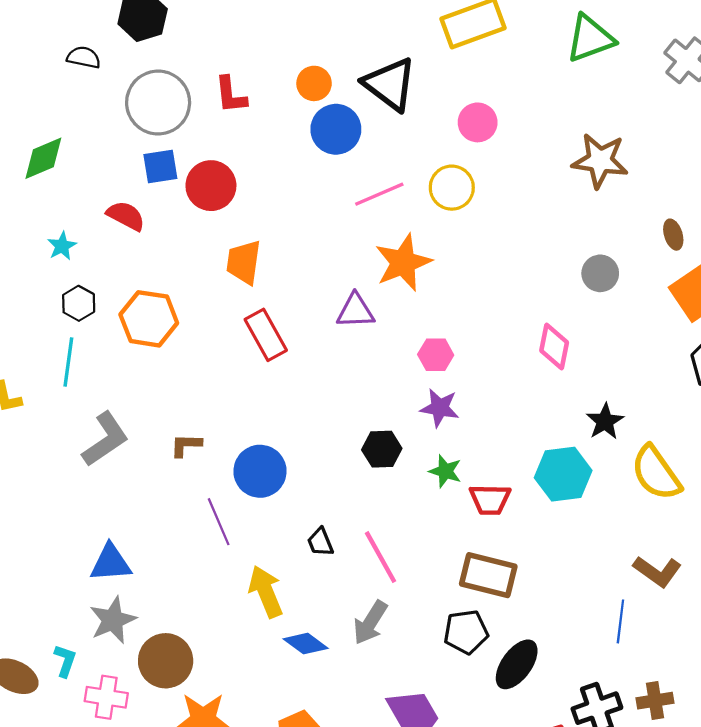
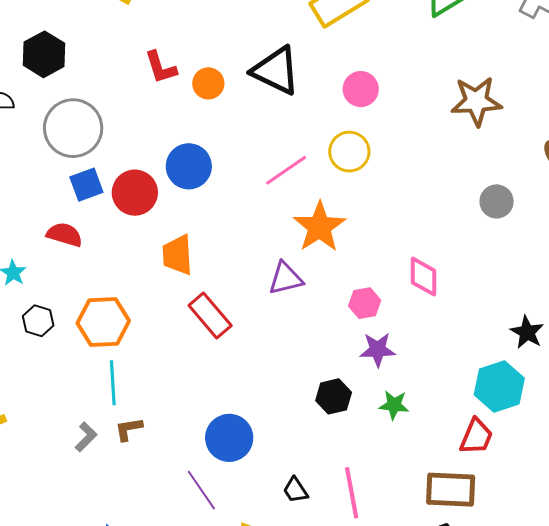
red L-shape: (231, 95) -> (161, 67), moved
blue circle: (336, 129) -> (189, 166), moved
pink diamond: (554, 347) -> (424, 277), moved
cyan line: (68, 362) -> (113, 383), moved
gray L-shape: (105, 439) -> (86, 437), size x0.6
brown L-shape: (186, 445) -> (129, 429), moved
red trapezoid: (490, 499) -> (476, 437), moved, turned -57
pink line: (381, 557) -> (352, 493), turned 30

